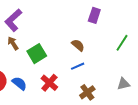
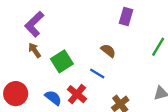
blue line: (78, 66) -> (97, 73), moved, turned 56
blue semicircle: (19, 83) -> (53, 98), moved

